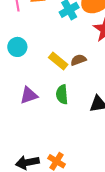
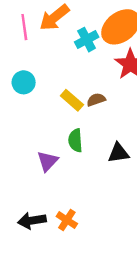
purple triangle: (29, 95) -> (48, 161), moved, turned -30

